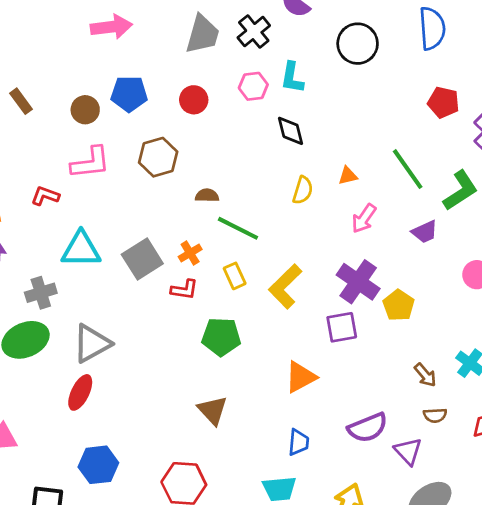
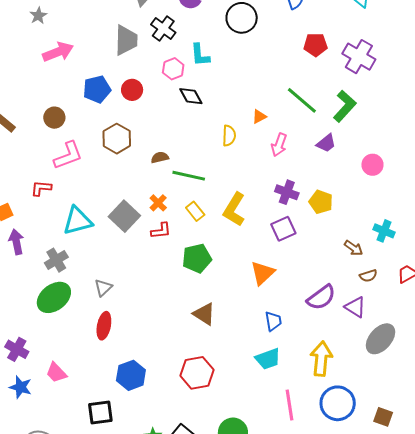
blue pentagon: (129, 94) -> (97, 89), moved
black diamond: (291, 131) -> (191, 96), moved
purple cross: (358, 282) -> (287, 192), size x0.7
gray triangle: (92, 343) -> (103, 288), size x0.6

